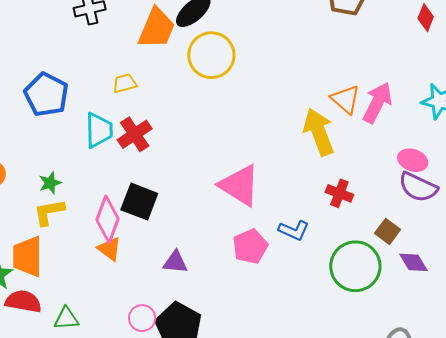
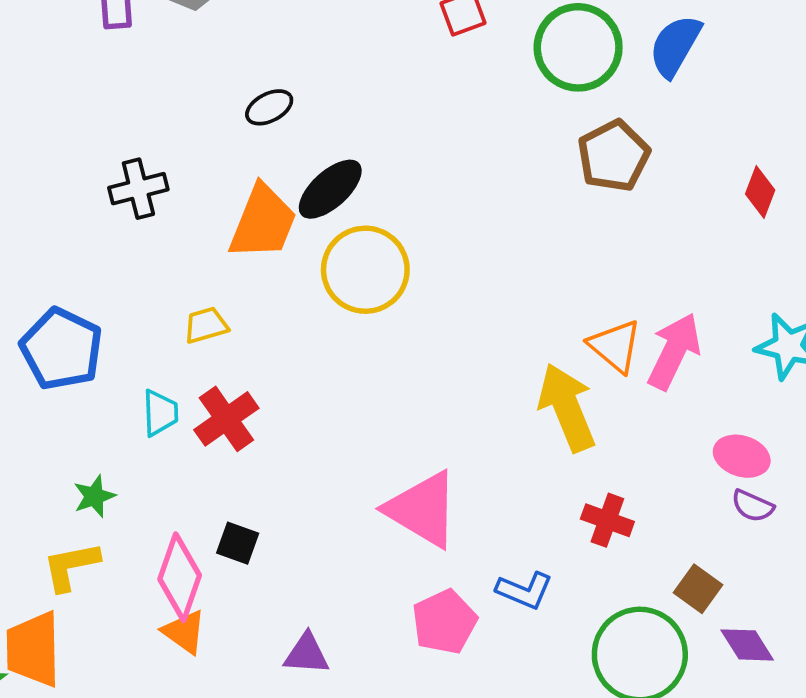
cyan trapezoid: (99, 130) -> (160, 413), size x0.7
green star: (50, 183) -> (94, 496), moved
purple semicircle: (418, 187) -> (753, 506), size x0.6
black square: (139, 202) -> (238, 543), size x0.6

